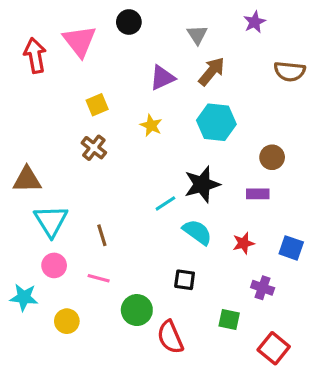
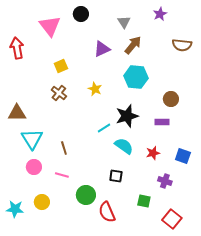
red arrow: (35, 55) -> (17, 48), moved
yellow star: (151, 125) -> (95, 89), moved
cyan star: (24, 297) -> (15, 209), moved

